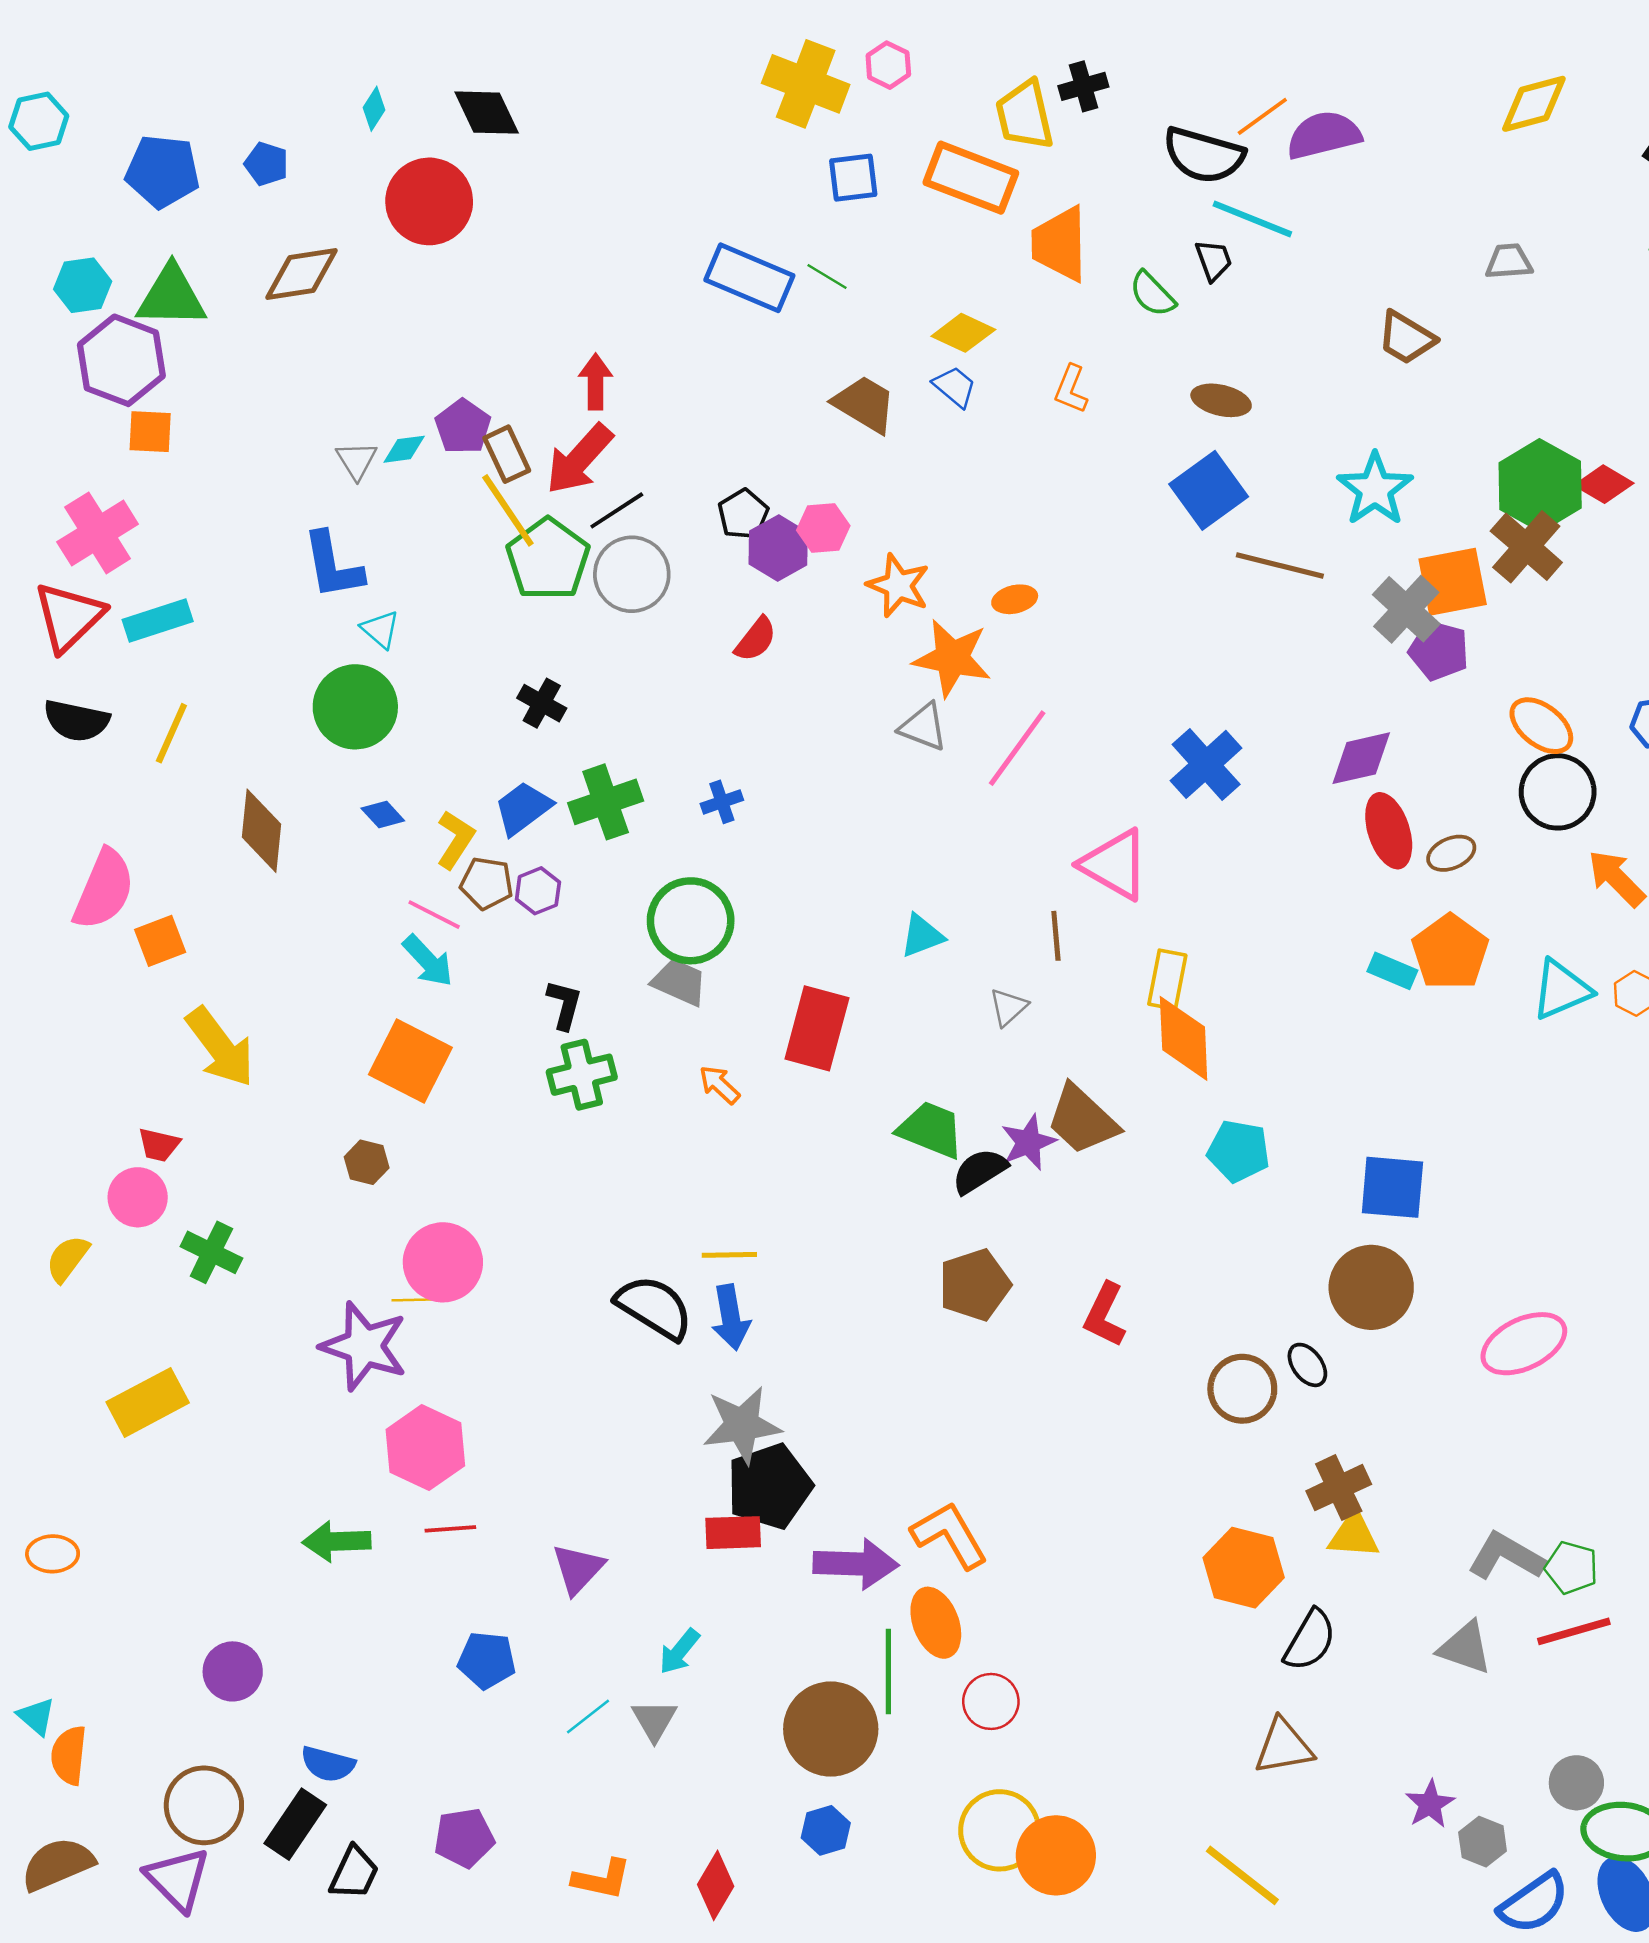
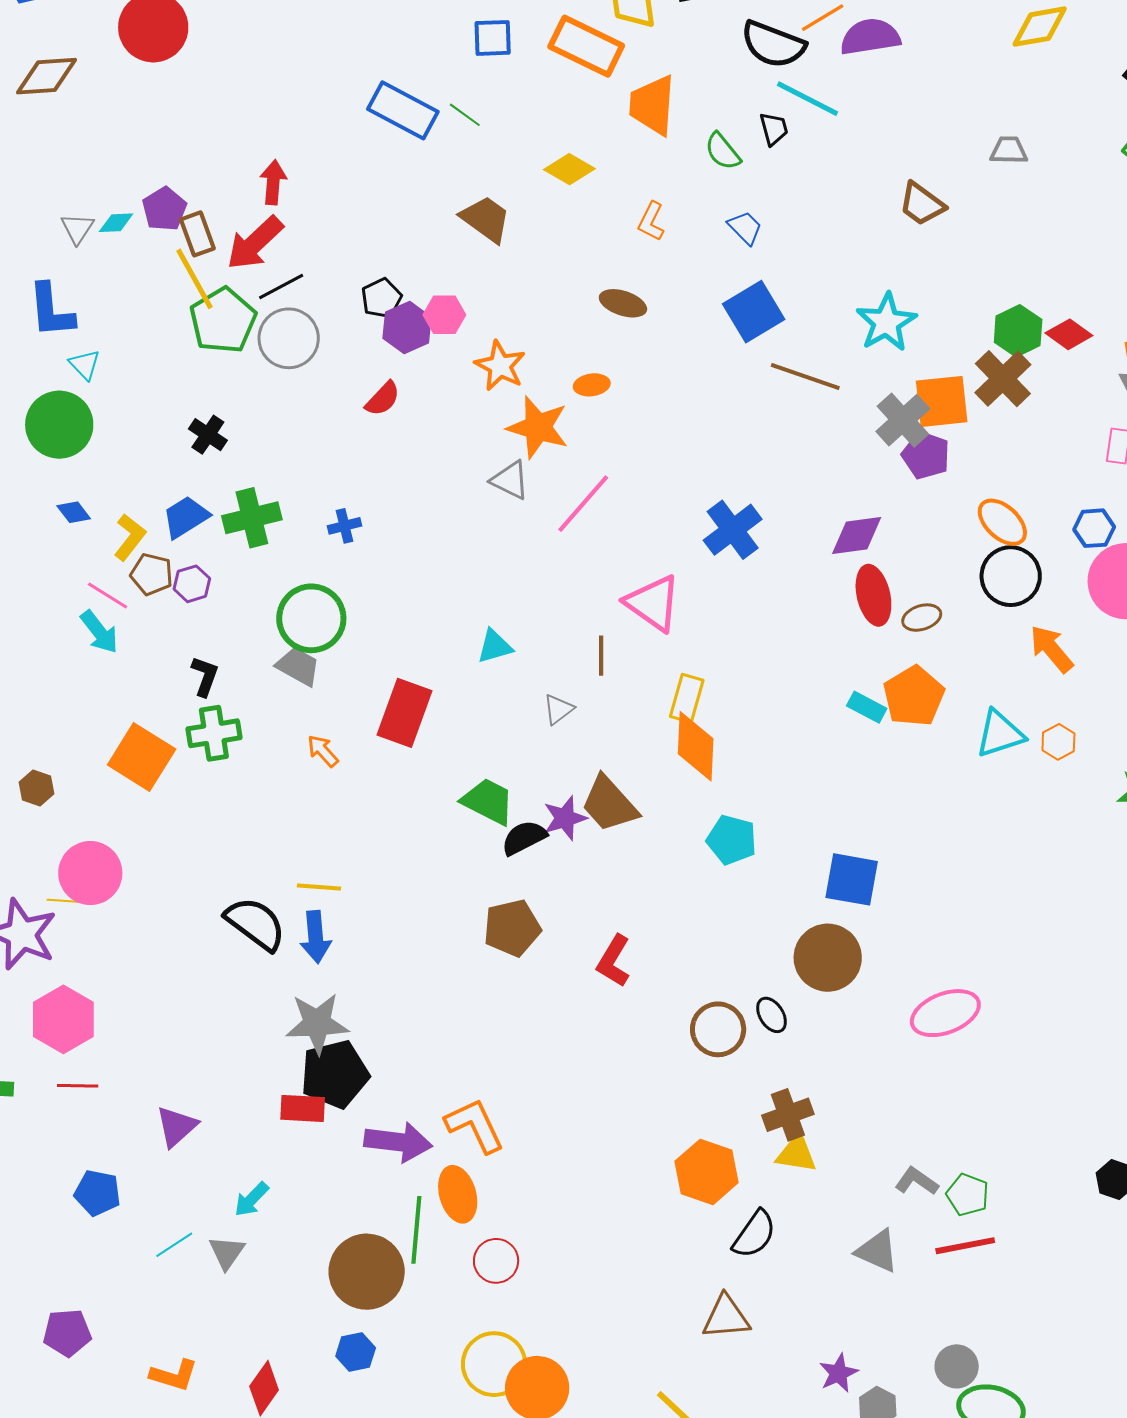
blue trapezoid: (955, 387) -> (745, 228), moved
brown ellipse: (1221, 400) -> (623, 303), moved
green hexagon: (1540, 485) -> (1018, 331), size x0.7
orange square: (410, 1061) -> (142, 757), moved
gray L-shape: (1506, 1556) -> (917, 1181), size x0.7

